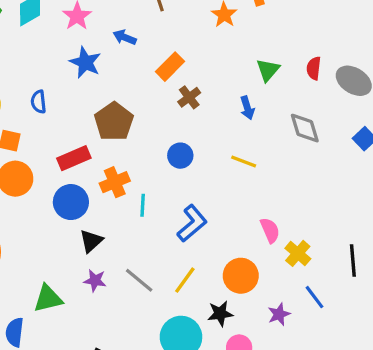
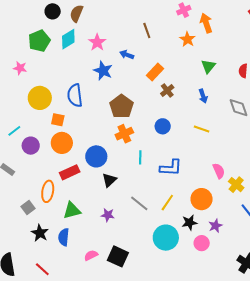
green triangle: (268, 70) -> (208, 66), moved
blue semicircle: (38, 102) -> (75, 95), size x1.6
red rectangle: (74, 158) -> (70, 172), moved
orange cross: (115, 182) -> (124, 134), moved
blue L-shape: (192, 223) -> (171, 168), turned 45
purple star: (95, 280) -> (108, 215), moved
green triangle: (48, 299) -> (72, 210), moved
purple star: (279, 314) -> (215, 226), moved

